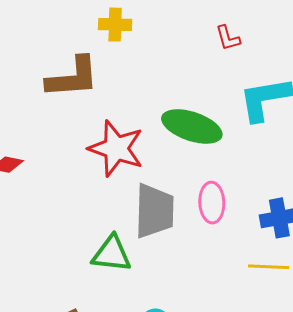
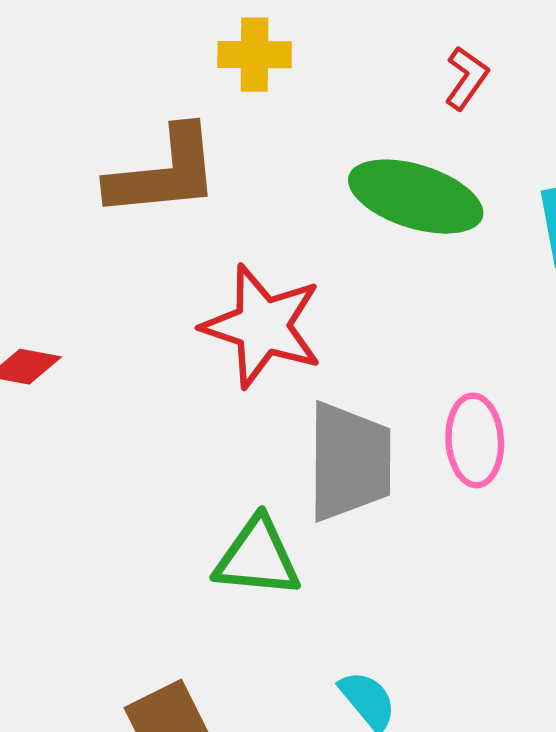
red L-shape: (228, 38) -> (466, 78), moved, turned -128
green ellipse: (192, 126) -> (416, 197), moved

